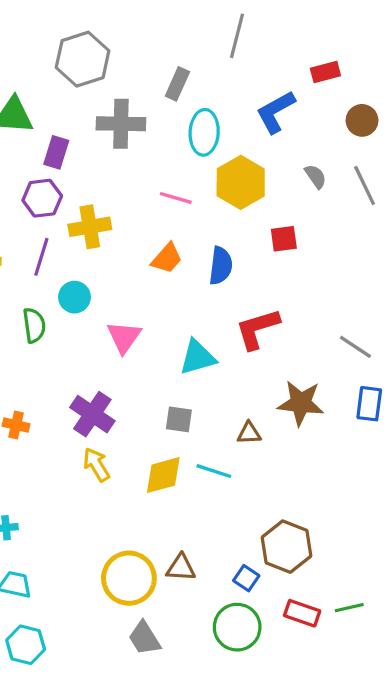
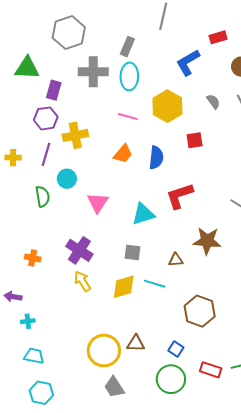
cyan ellipse: (204, 132) -> (129, 76), moved
brown hexagon: (287, 547) -> (200, 311), moved

